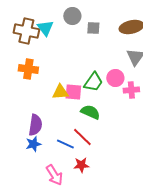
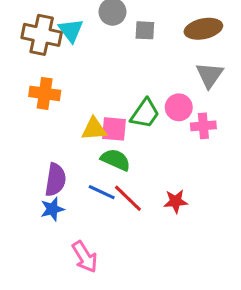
green semicircle: (90, 112) -> (116, 160), moved
blue line: (65, 144) -> (102, 192), moved
red star: (81, 165) -> (176, 201), moved

